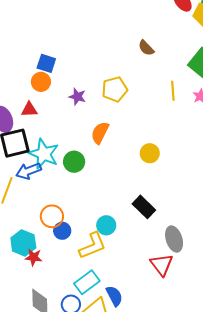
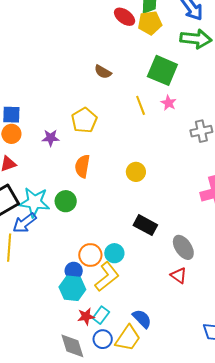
orange circle: (52, 216) -> (90, 255), moved
cyan hexagon: (23, 243) -> (72, 288), moved
red star: (34, 257) -> (86, 316), moved
red triangle: (162, 265) -> (179, 275), size x0.7
cyan rectangle: (87, 282) -> (101, 315), moved, size x0.7

